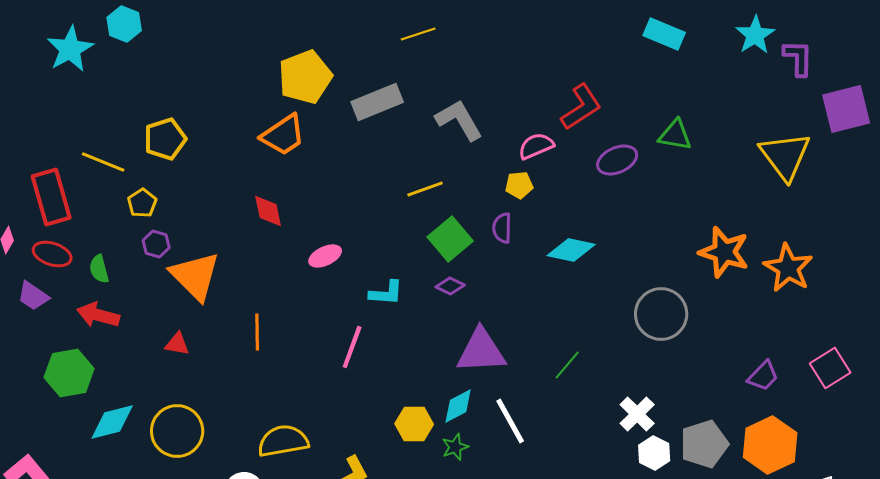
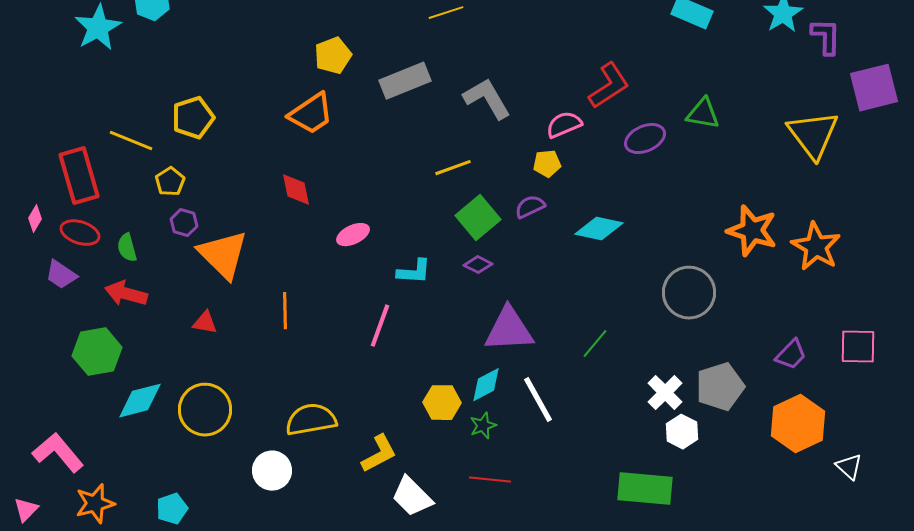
yellow pentagon: (305, 77) -> (333, 56), size x0.7
purple semicircle: (502, 228) -> (530, 207), turned 64
pink square: (830, 368) -> (858, 347), turned 33
gray pentagon: (704, 444) -> (720, 387), moved

